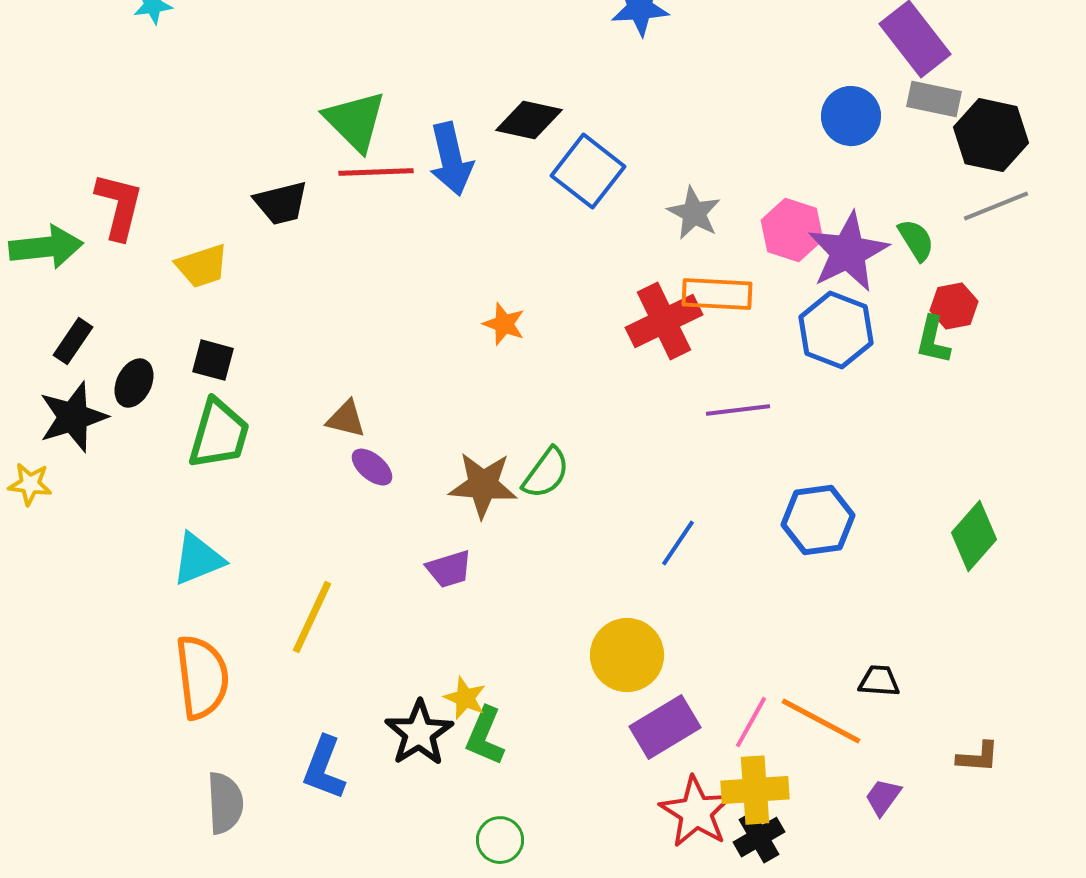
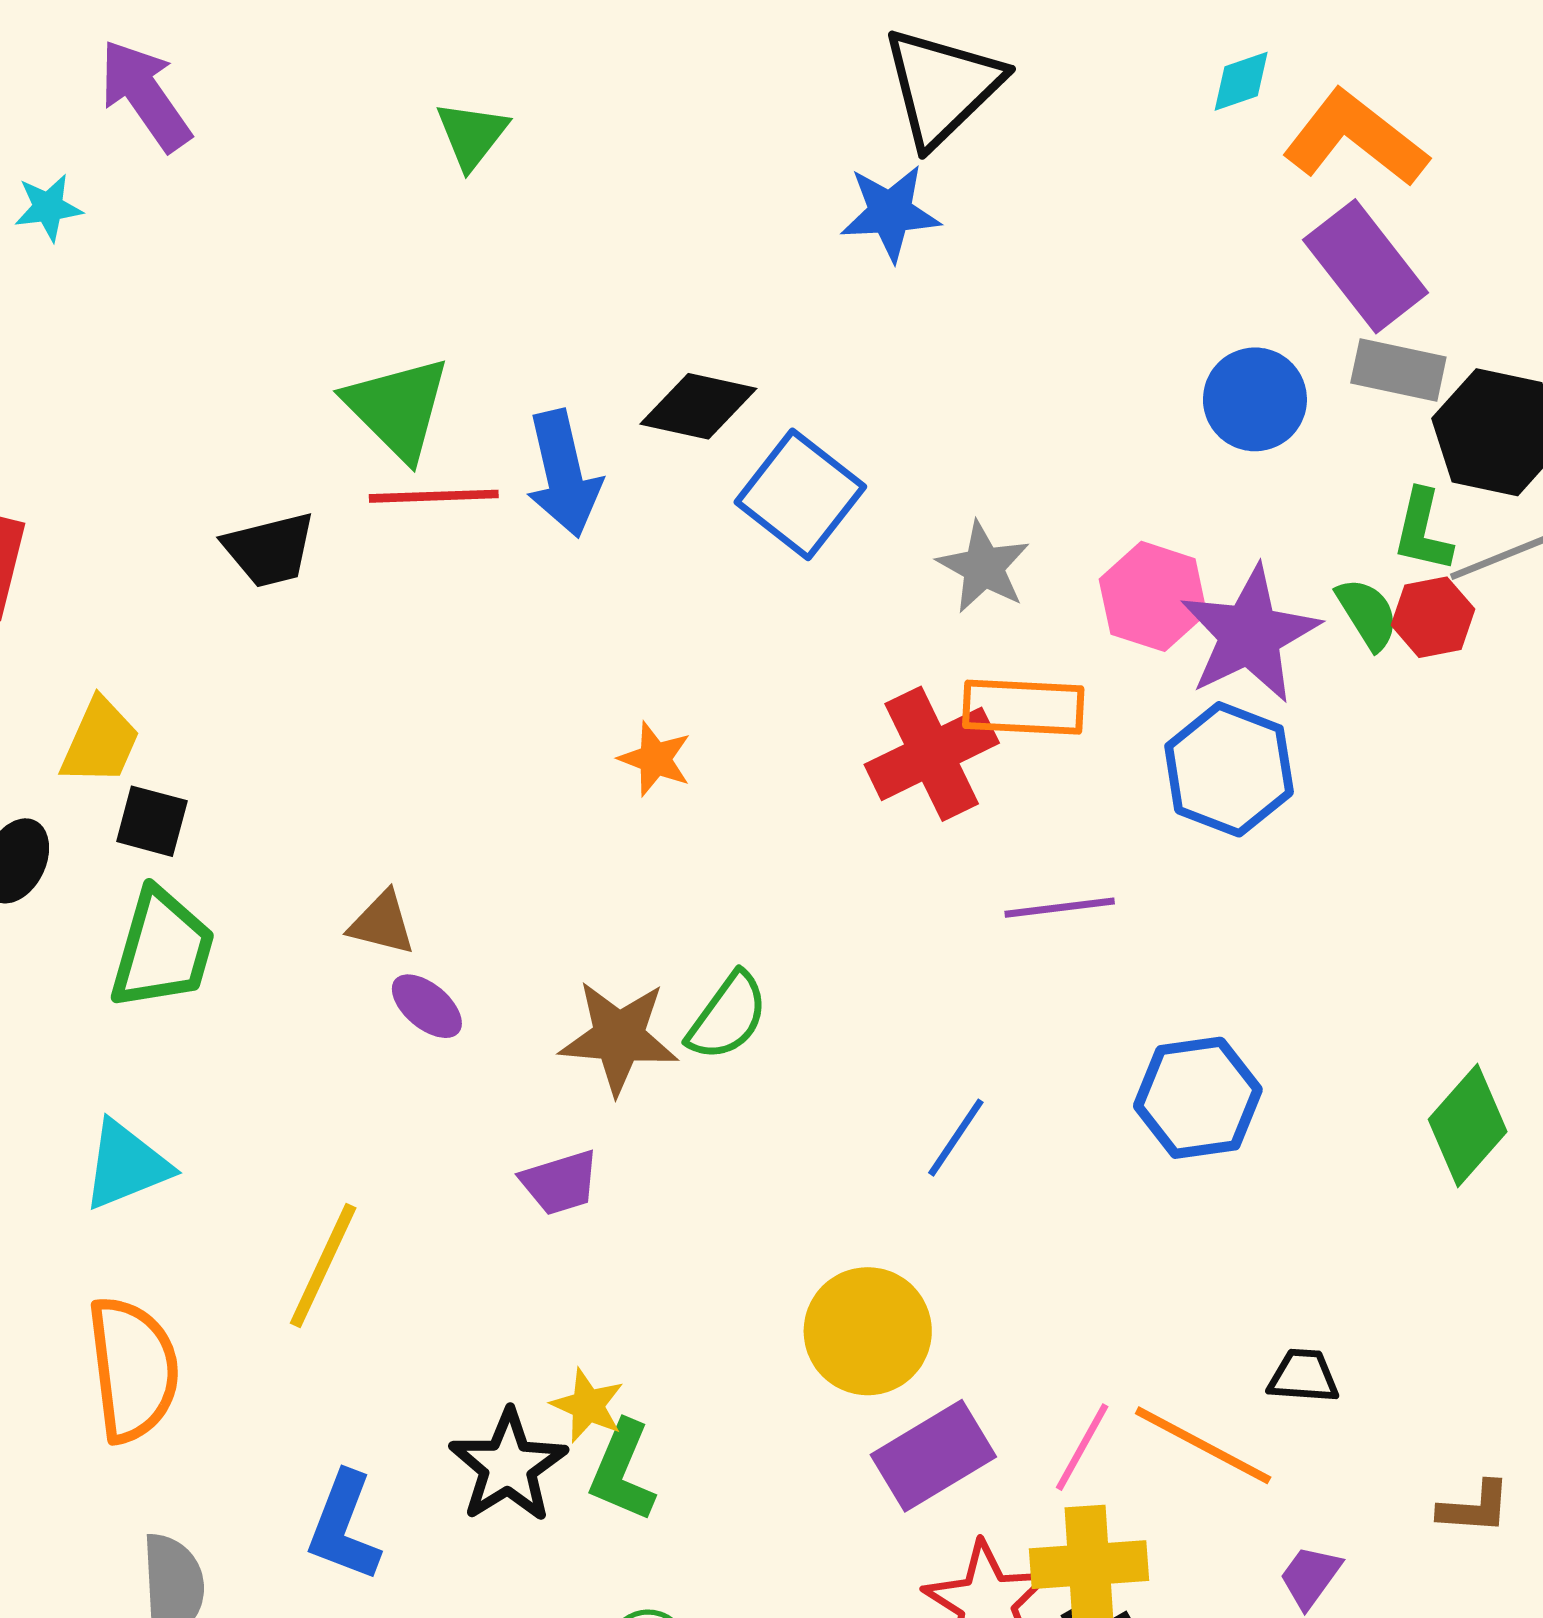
yellow trapezoid: (202, 266) -> (100, 742), moved, turned -48
red hexagon: (954, 306) -> (1433, 617), moved
green L-shape: (933, 340) -> (1423, 531), moved

